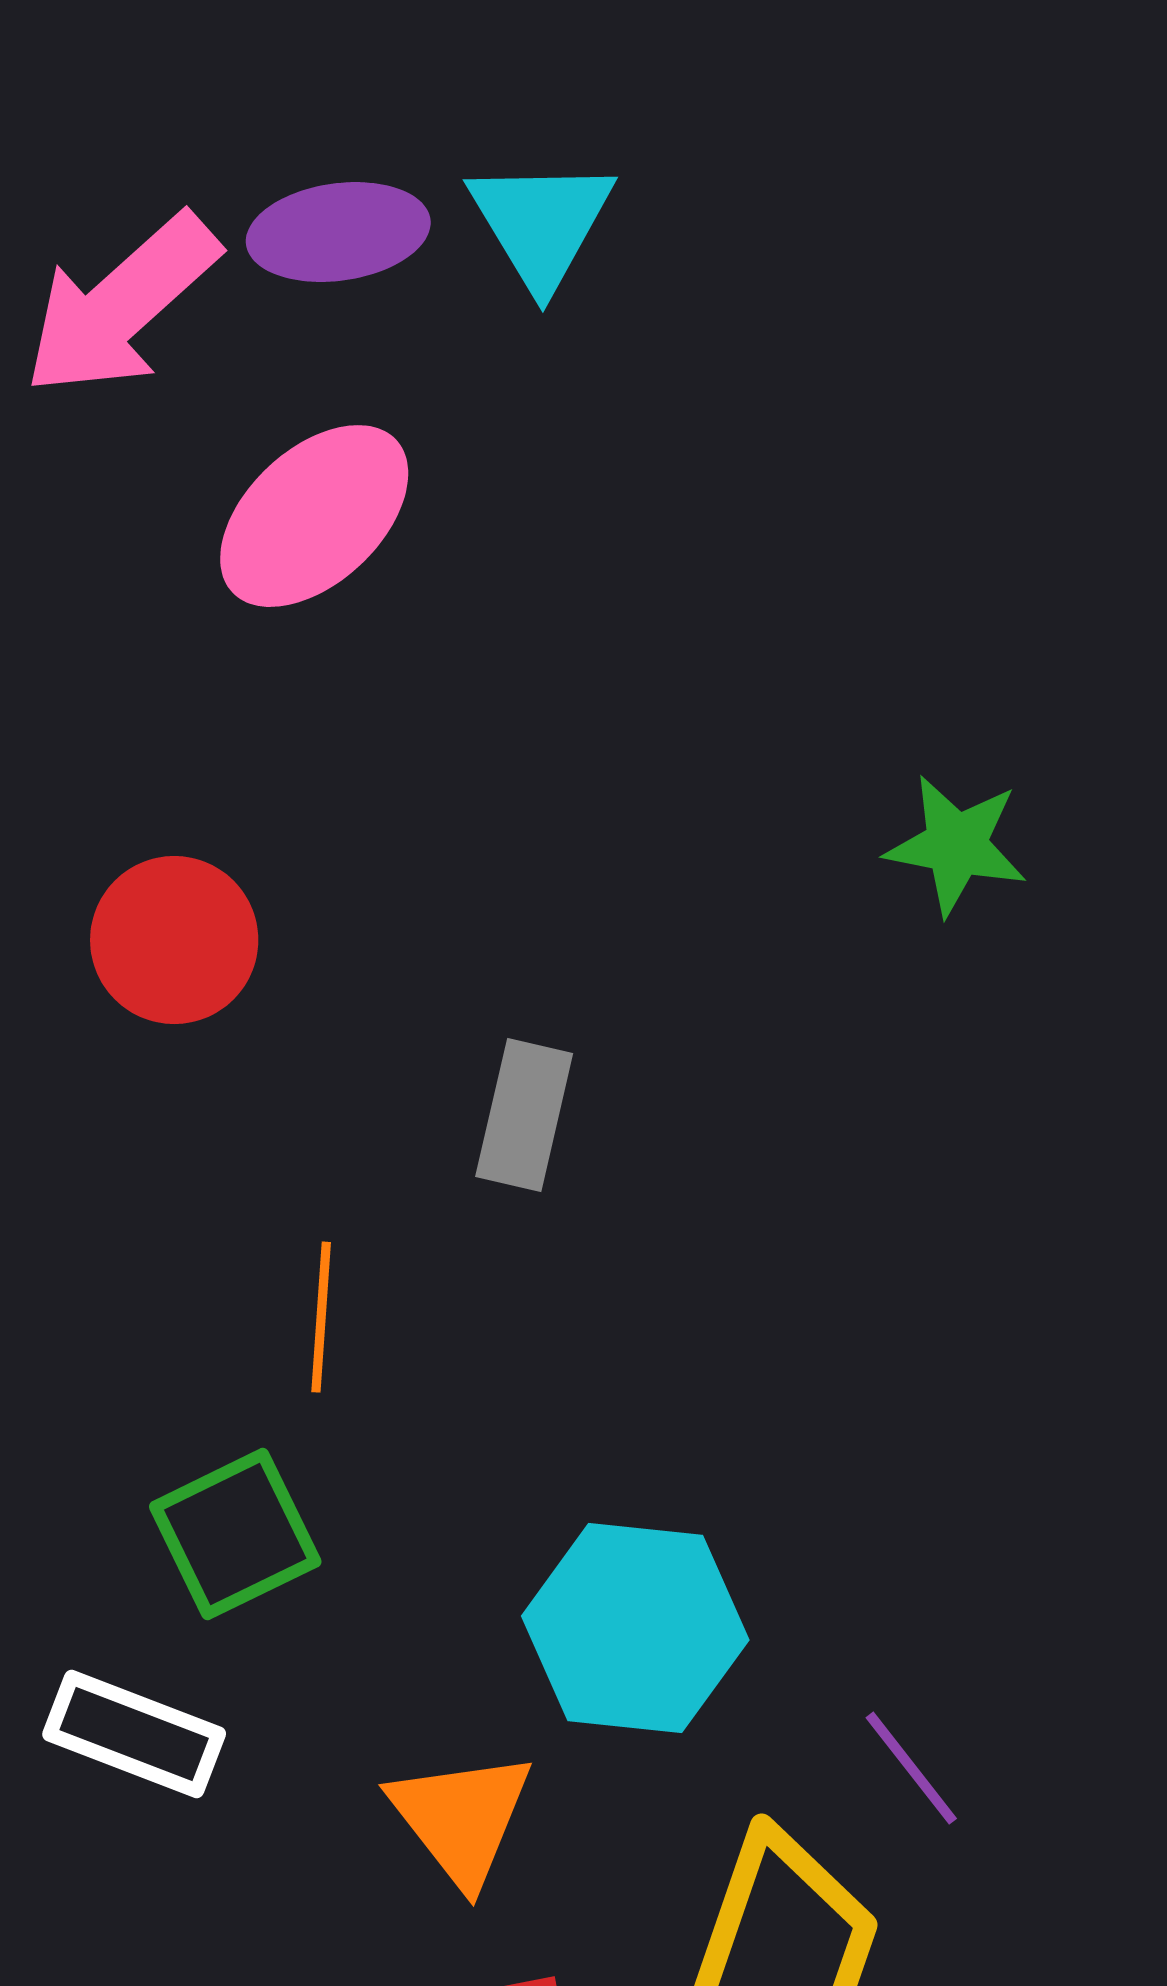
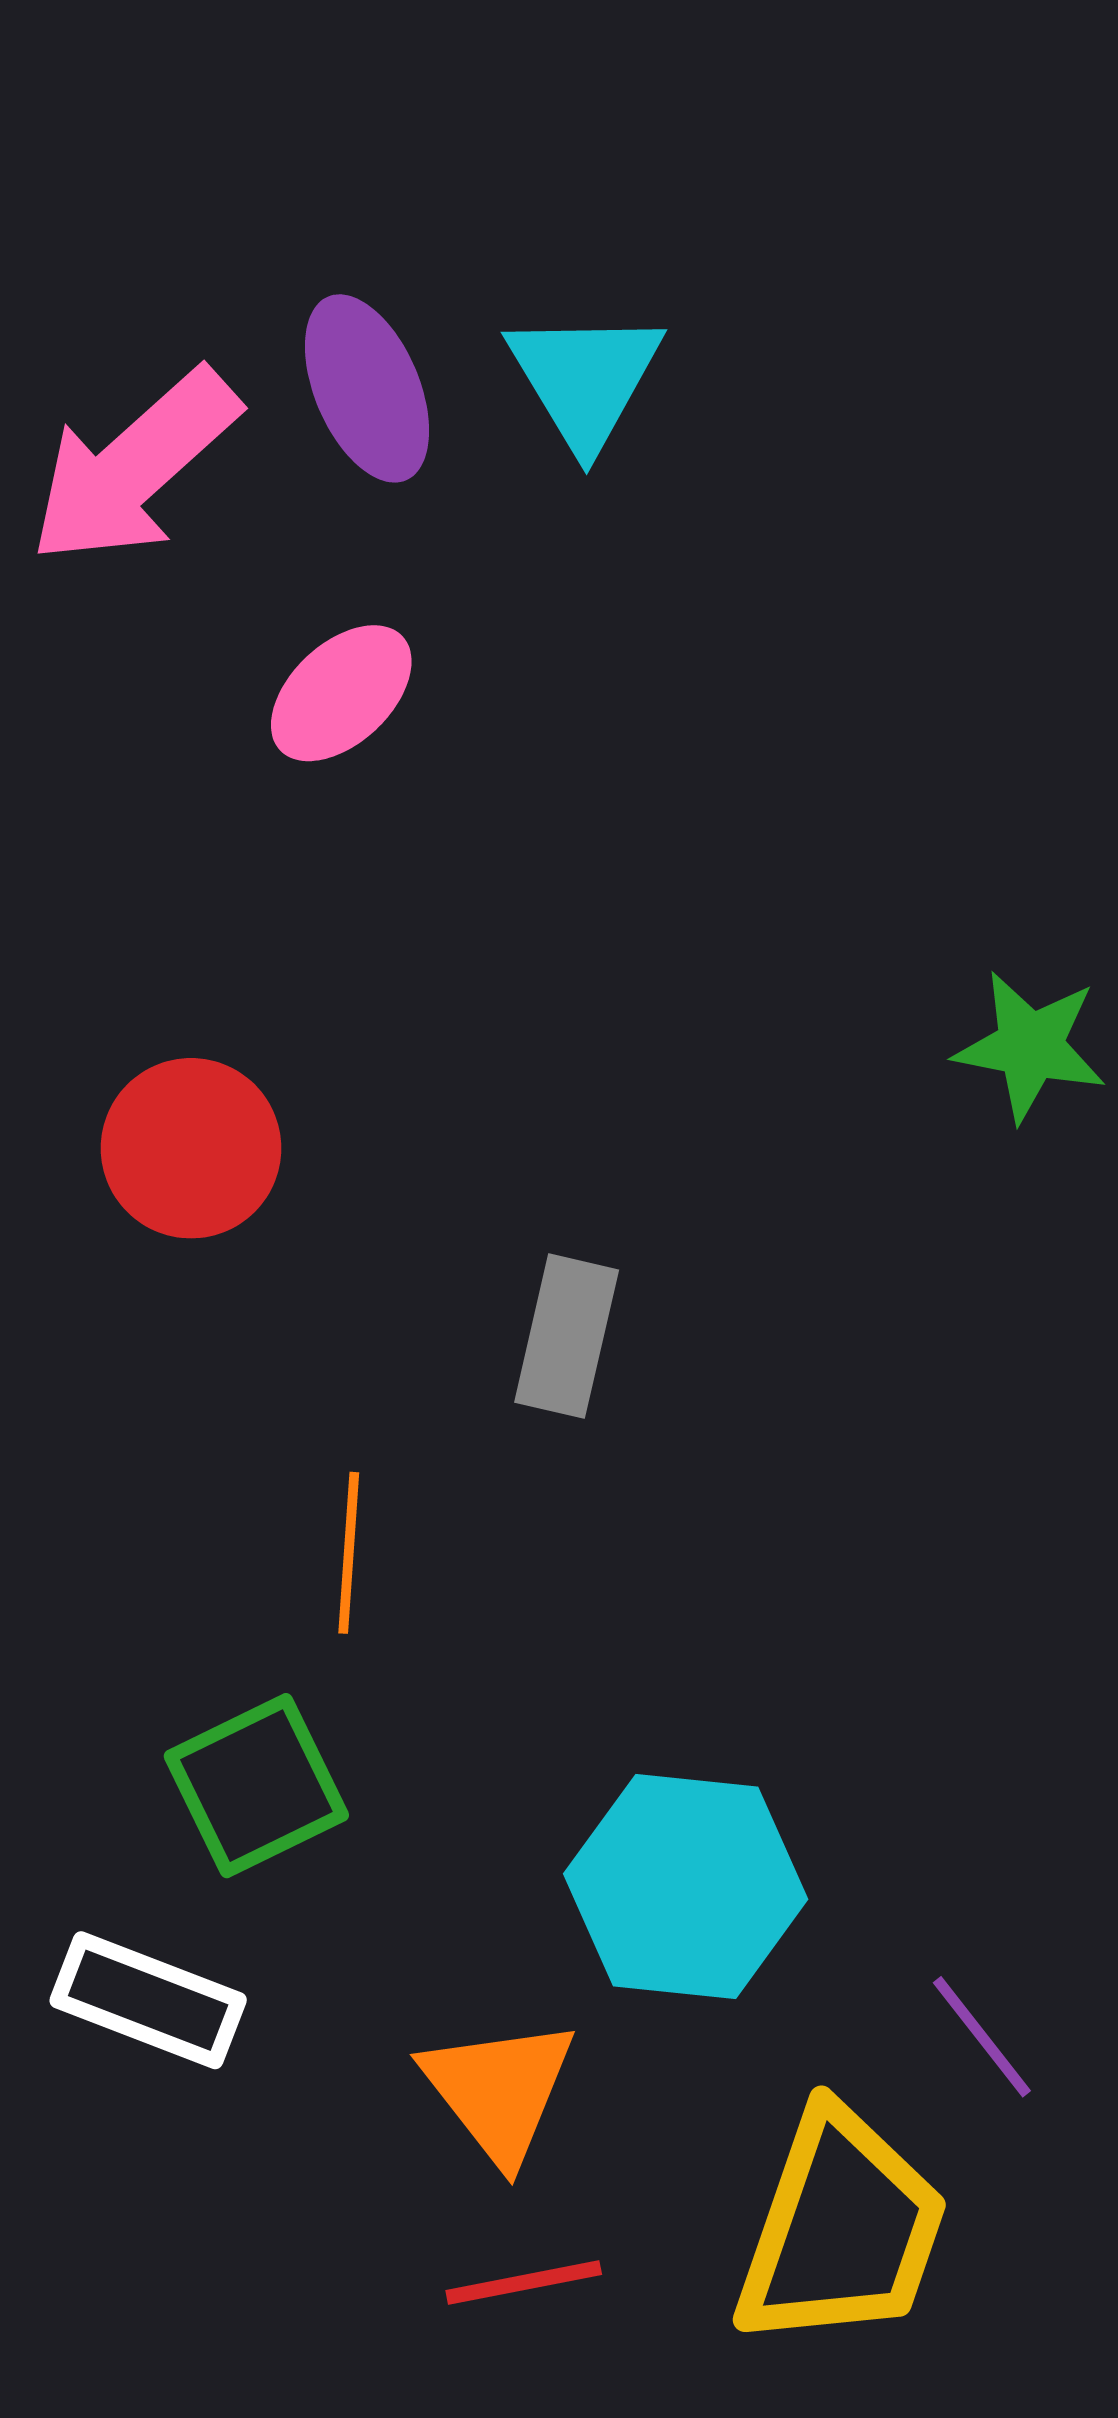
purple ellipse: (338, 232) -> (367, 388), turned 75
pink ellipse: (314, 516) -> (341, 693), size x0.7

